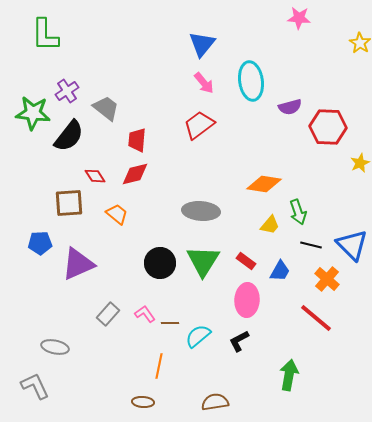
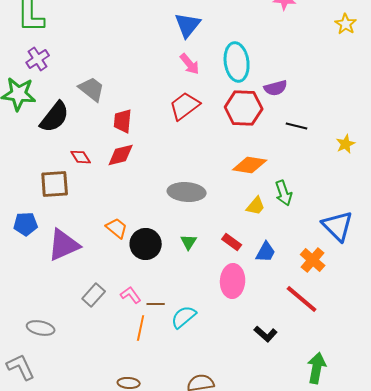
purple cross: (67, 91) -> (38, 59), moved
red hexagon: (328, 127) -> (244, 108), moved
orange trapezoid: (117, 214) -> (117, 228), moved
black line: (311, 245) -> (297, 126), moved
green triangle: (203, 261) -> (189, 242), size x0.5
black L-shape: (239, 341) -> (266, 334), moved, turned -110
orange line: (159, 366) -> (141, 328), moved
green arrow: (289, 375) -> (317, 368), moved

